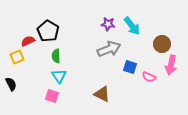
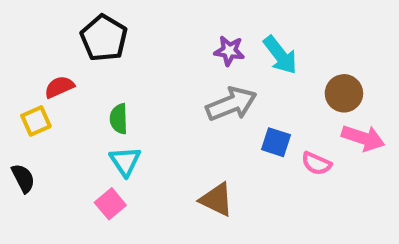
black pentagon: (48, 31) -> (104, 38), moved
pink arrow: (171, 65) -> (363, 138), turned -84
pink square: (52, 96) -> (110, 204), turned 32

